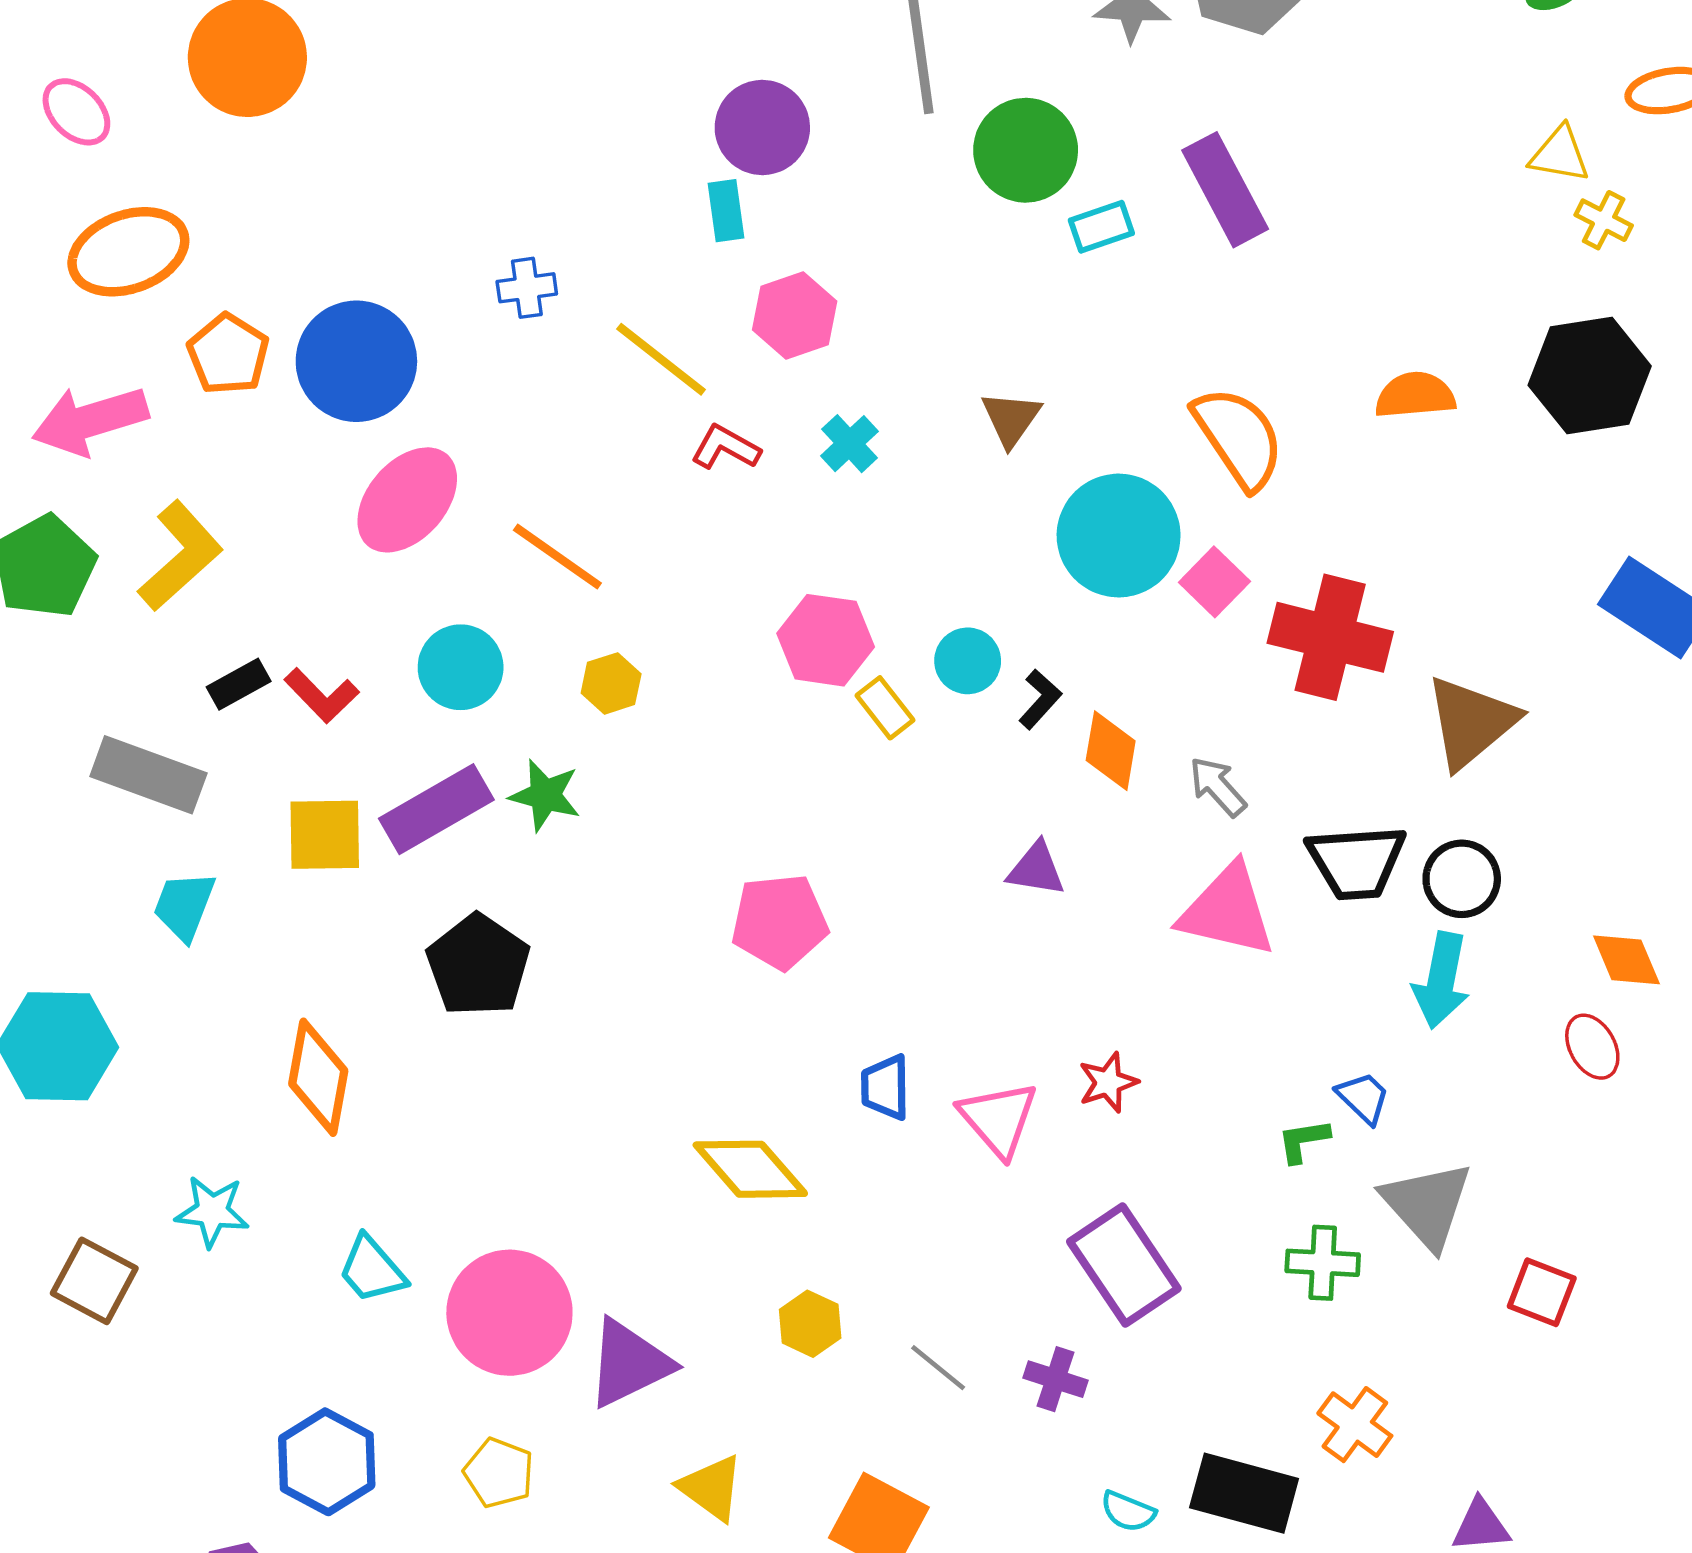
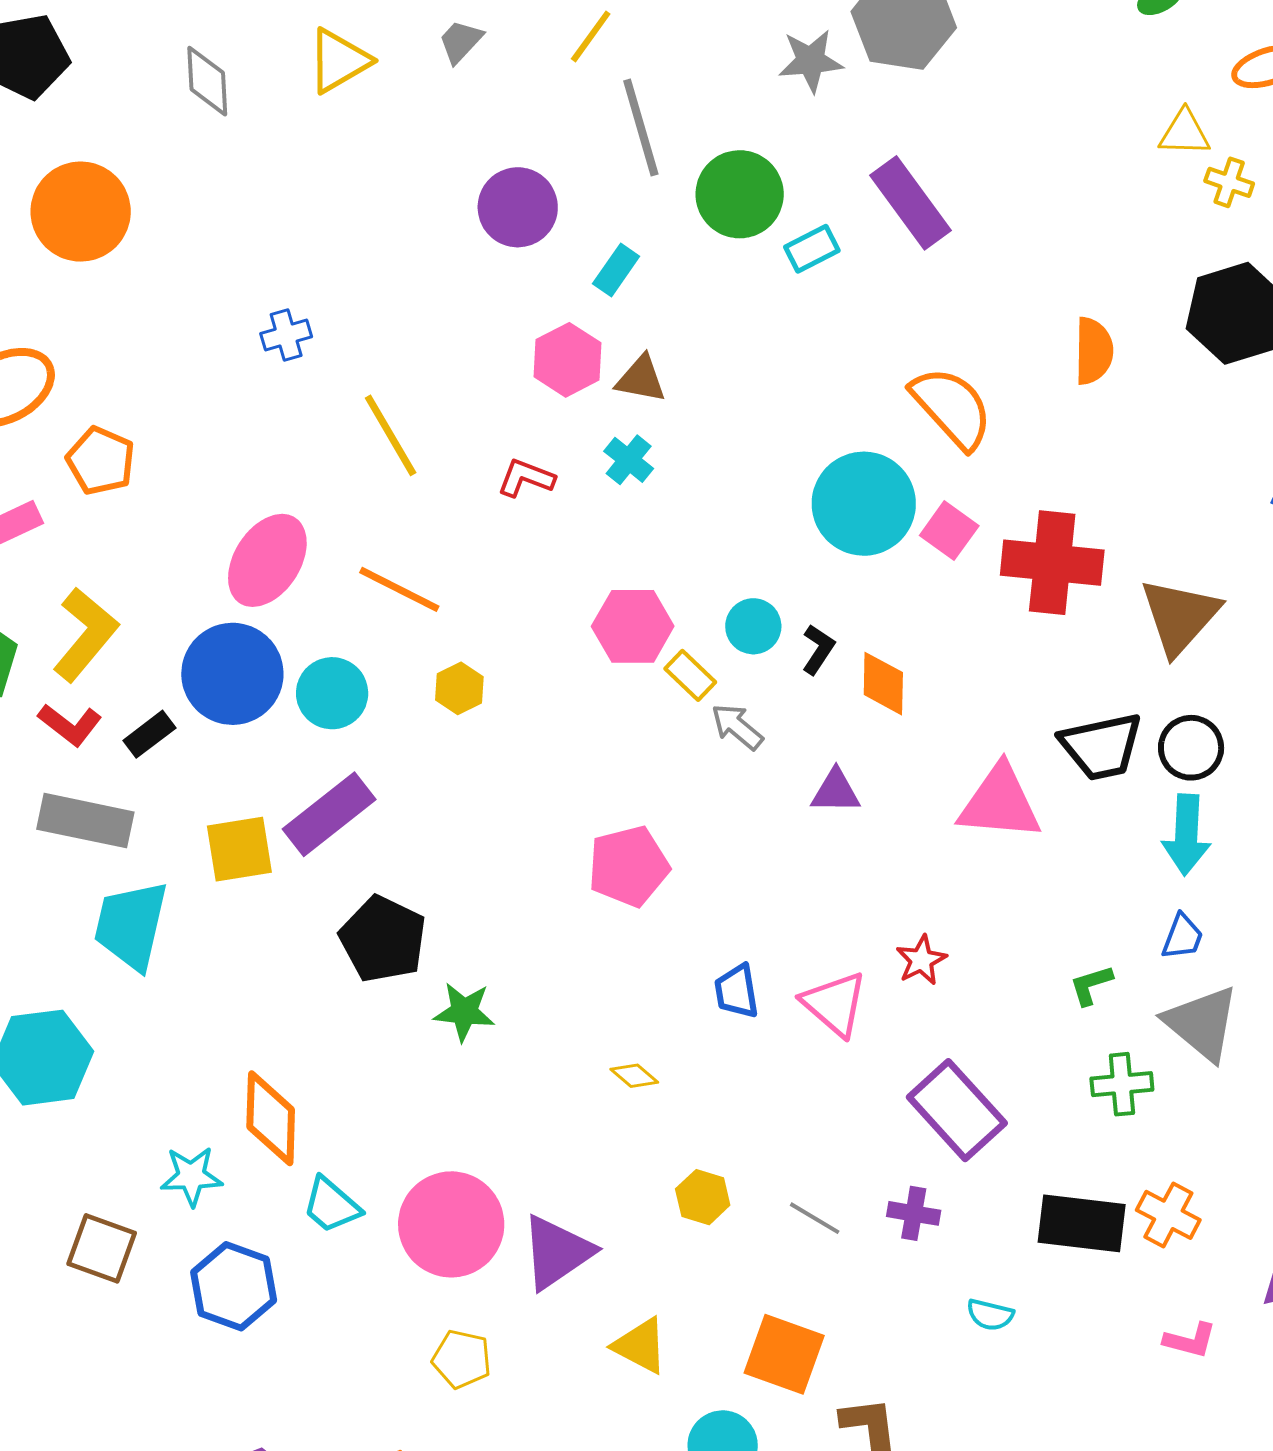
cyan rectangle: (726, 211) -> (616, 270), moved, turned 51
blue cross: (527, 288) -> (286, 335), moved
yellow line: (661, 359) -> (391, 435), moved, turned 30
blue circle: (356, 361) -> (232, 674), moved
orange semicircle: (1415, 395) -> (1094, 351), turned 104
brown triangle: (1011, 419) -> (641, 379), moved, turned -46
red L-shape: (322, 695) -> (70, 725), moved
gray arrow: (1218, 787) -> (737, 727), moved
green star: (545, 795) -> (464, 1012), moved
cyan trapezoid: (184, 906) -> (131, 925), size x1.5
orange diamond: (318, 1077) -> (271, 1118), moved
blue trapezoid: (1363, 1098) -> (1182, 937), moved, turned 75
yellow diamond: (750, 1169) -> (634, 1076), size x0.5
blue hexagon: (327, 1462) -> (234, 1286), moved
black rectangle: (1244, 1493) -> (1082, 1223), moved

